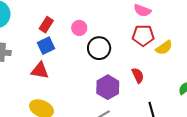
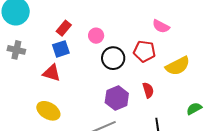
red pentagon: (143, 35) -> (144, 51), moved
yellow semicircle: (164, 48) -> (178, 66), size x1.4

